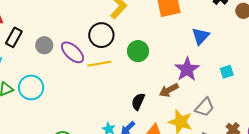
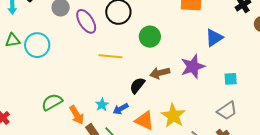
yellow line: (99, 64) -> (110, 56), moved
brown arrow: (169, 90) -> (160, 73), moved
gray trapezoid: (205, 107) -> (227, 111), moved

